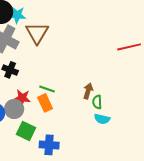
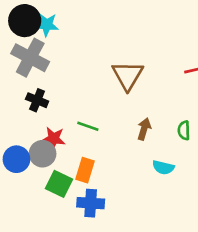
brown triangle: (37, 33) -> (128, 75), moved
green semicircle: (97, 102) -> (184, 130), moved
orange rectangle: (45, 103) -> (85, 170), moved, turned 42

